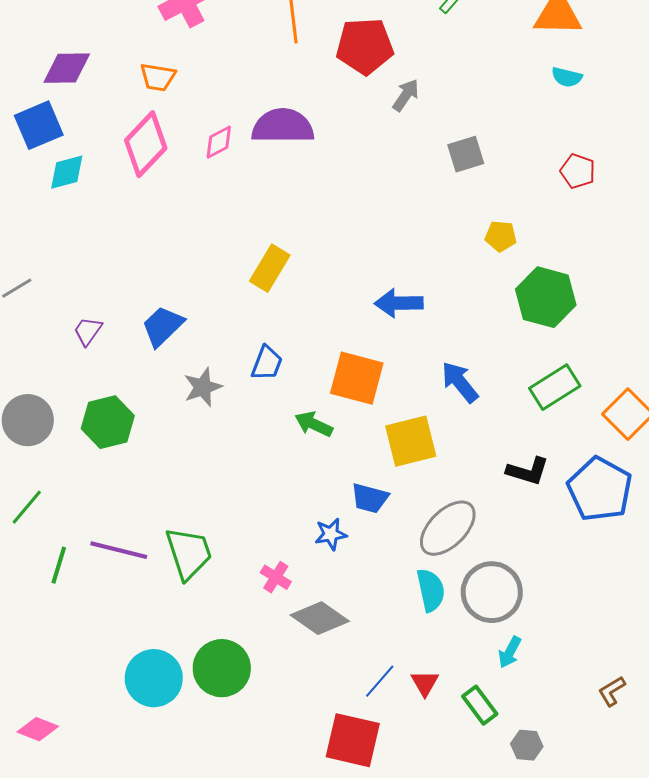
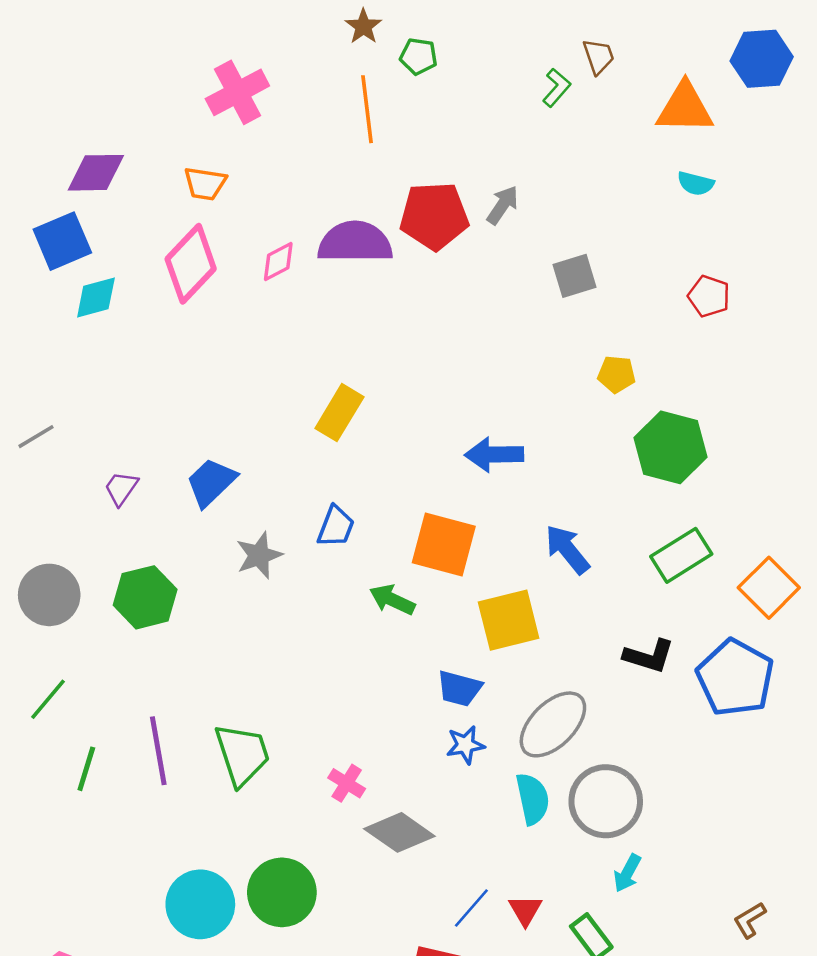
red pentagon: (365, 46) -> (434, 216), moved
blue star: (331, 534) -> (465, 745), moved
purple line: (119, 550) -> (158, 751), turned 66

